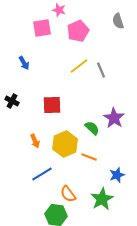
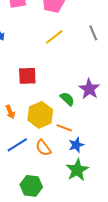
gray line: (101, 70) -> (93, 33), moved
blue star: (117, 175) -> (76, 145), moved
orange semicircle: (68, 194) -> (43, 148), moved

